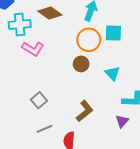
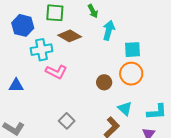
orange circle: (89, 40) -> (131, 74), moved
cyan triangle: (112, 73) -> (125, 109), moved

